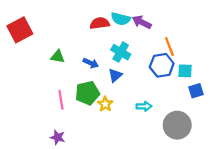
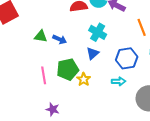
blue arrow: (91, 63) -> (60, 39), moved
blue hexagon: (162, 65) -> (127, 58), moved
purple star: (58, 137) -> (53, 109), moved

